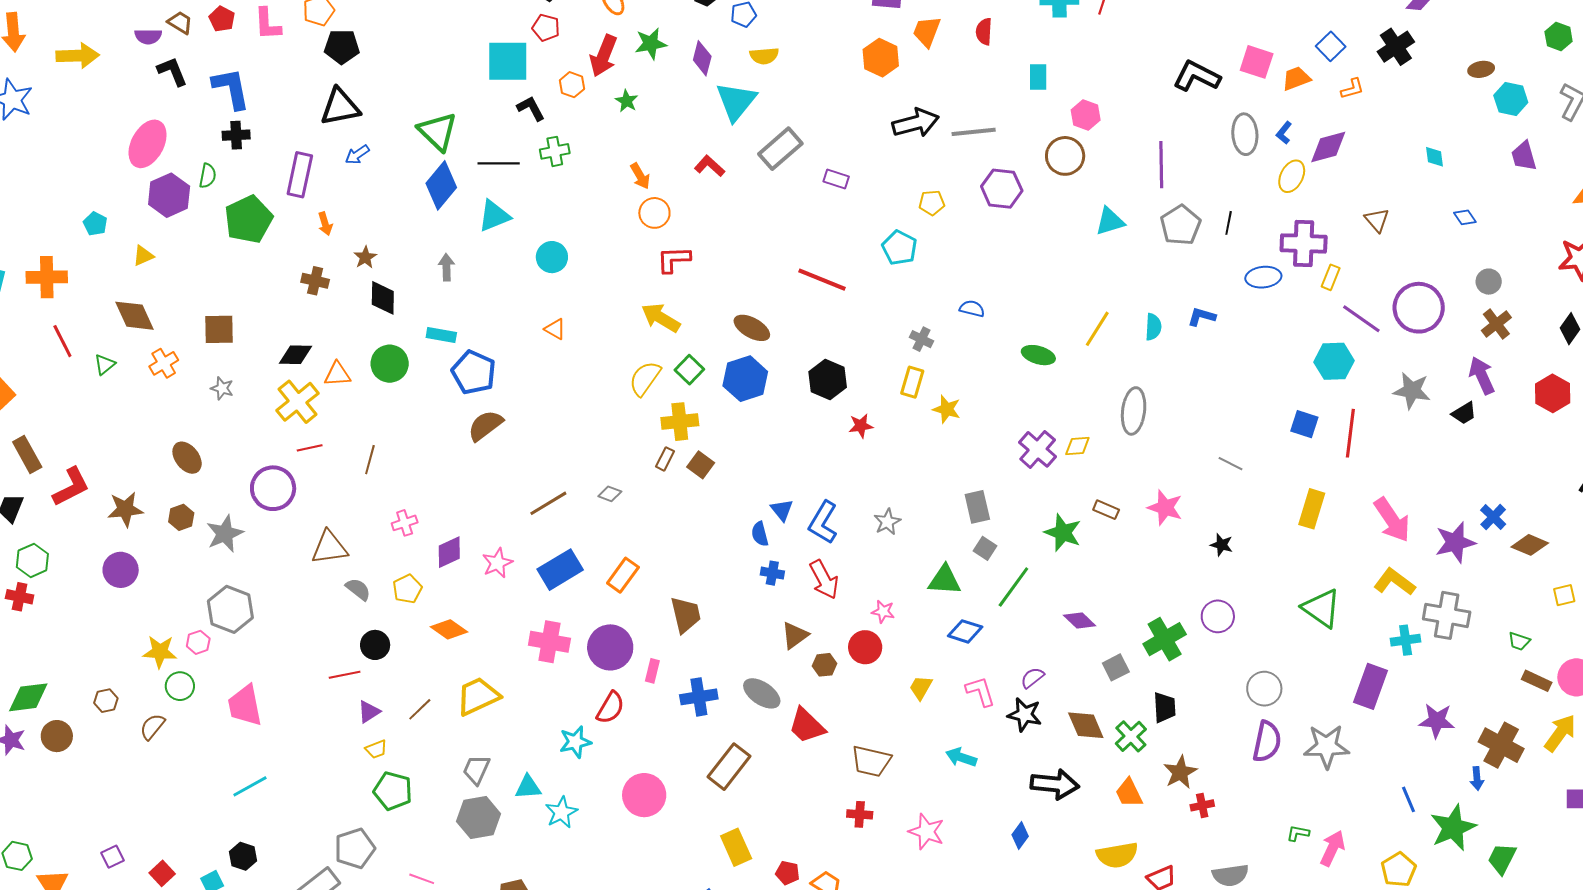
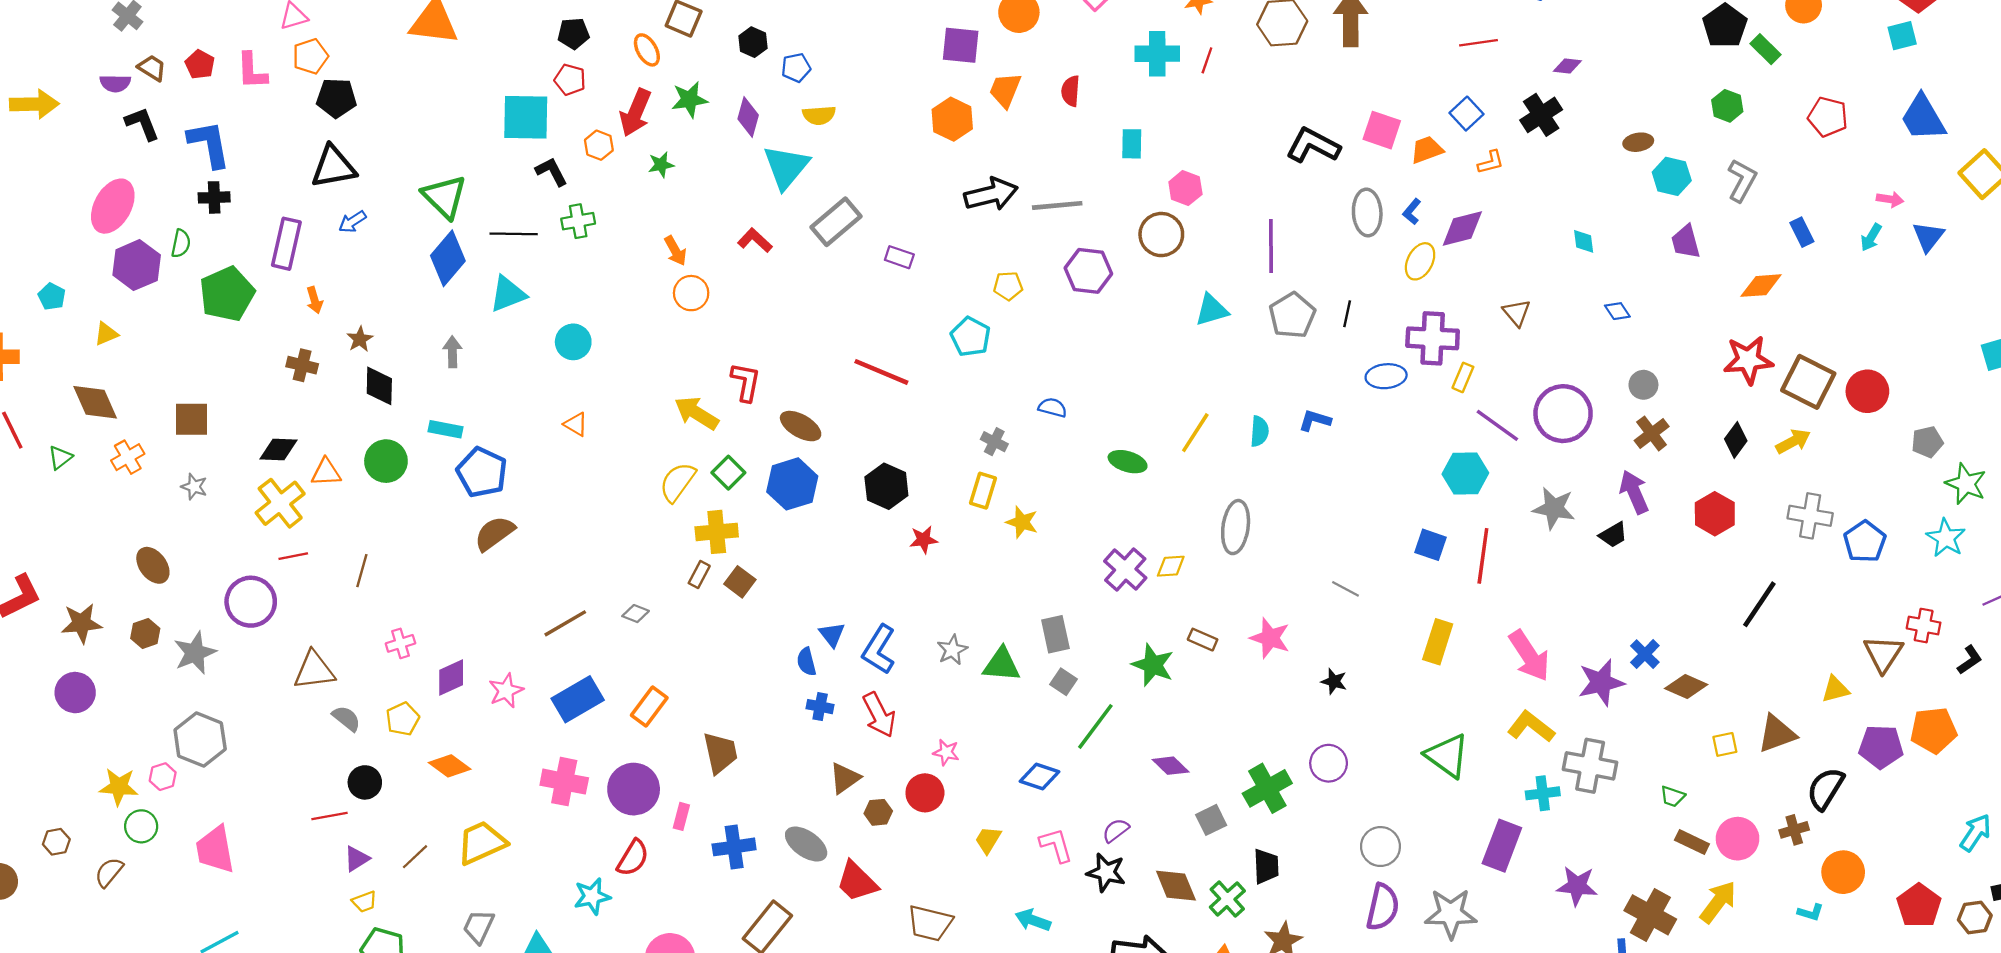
green star: (627, 101) -> (661, 165), turned 30
red L-shape: (674, 259) -> (746, 382), moved, turned 102
green triangle: (945, 580) -> (1001, 665), moved

